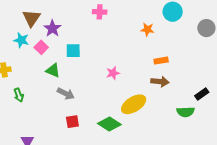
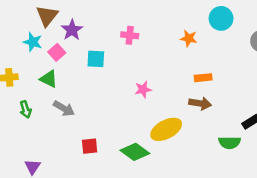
pink cross: (100, 12) -> (130, 35), moved
green triangle: (53, 70) -> (49, 79), moved
gray arrow: (66, 94) -> (64, 108), moved

